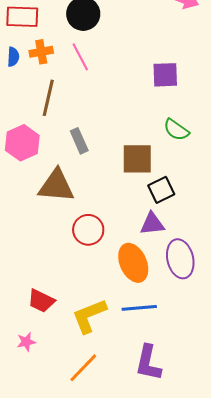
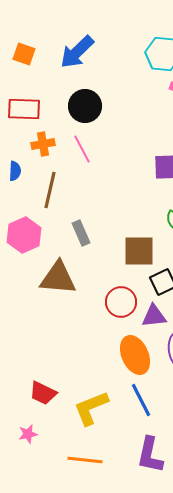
blue semicircle: (13, 57) -> (15, 171), moved
red circle: (88, 230) -> (121, 302), moved
blue line: (139, 308) -> (141, 400), turned 68
orange line: (83, 368) -> (85, 460), turned 52

